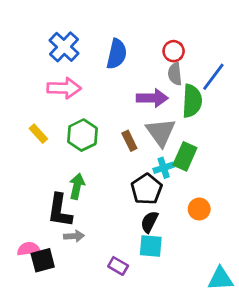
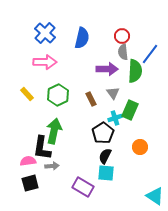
gray triangle: (161, 132) -> (113, 93), size x0.6
green arrow: (77, 186) -> (54, 131), size x1.4
pink semicircle: (28, 249) -> (28, 161), moved
purple rectangle: (118, 266) -> (83, 187), size x1.5
cyan triangle: (221, 279) -> (155, 196), turned 36

